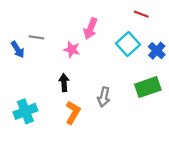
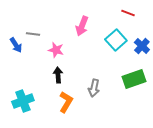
pink star: (72, 50) -> (56, 50), moved

